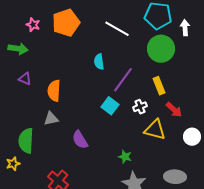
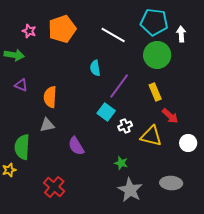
white cross: (140, 107) -> (125, 126), moved

